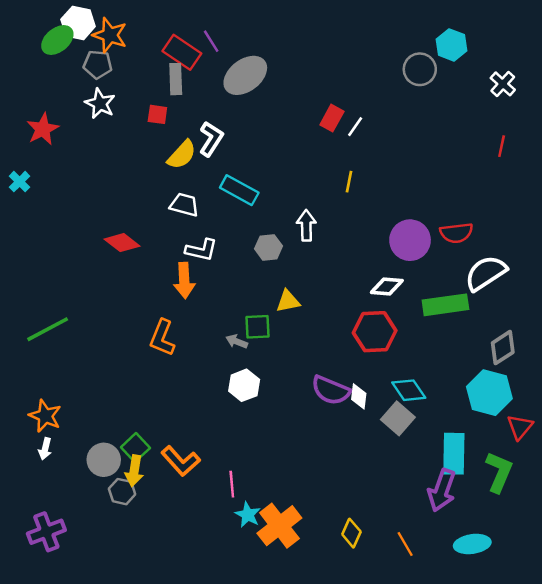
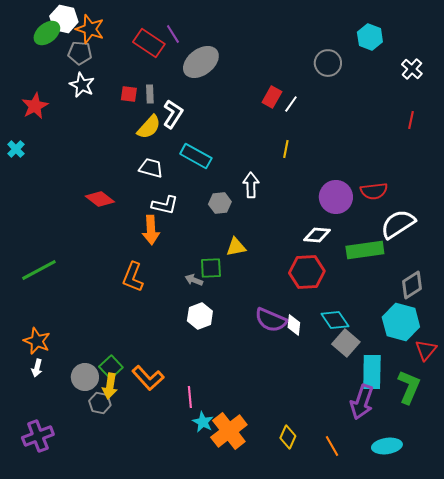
gray circle: (420, 69) -> (328, 63), moved
gray rectangle: (176, 79) -> (150, 94), moved, size x0.7
gray square: (398, 418) -> (346, 343), moved

